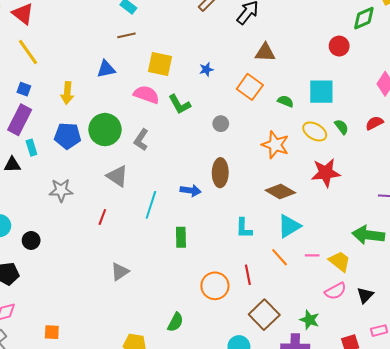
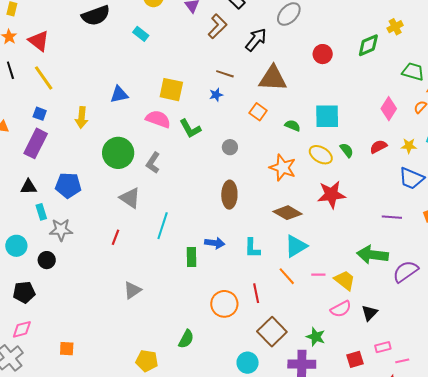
brown line: (126, 35) -> (225, 74), moved, turned 30
red circle: (339, 46) -> (323, 54), moved
brown triangle: (265, 52) -> (273, 78), size x1.4
orange square: (250, 87) -> (258, 112), size x0.7
blue pentagon: (68, 136) -> (68, 185), moved
cyan rectangle: (31, 148) -> (41, 212), moved
gray star: (61, 190) -> (61, 230), moved
blue arrow: (191, 191) -> (215, 243), moved

